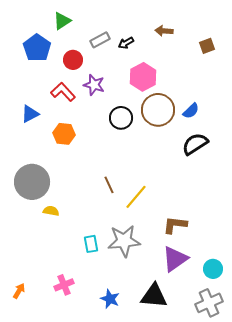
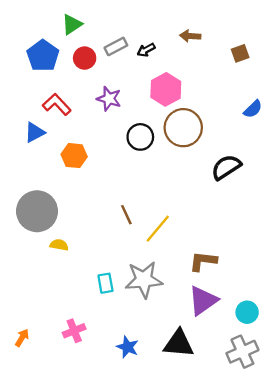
red circle: (73, 60) -> (85, 58), moved
red L-shape: (63, 92) -> (57, 104), moved
blue semicircle: (191, 111) -> (253, 109), moved

